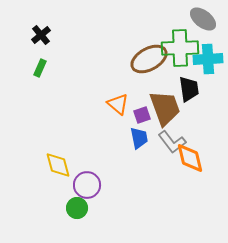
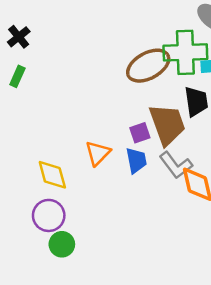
orange triangle: (118, 104) -> (98, 153), moved, turned 35
yellow diamond: (58, 165) -> (52, 175), moved
purple circle: (87, 185) -> (49, 215), moved

